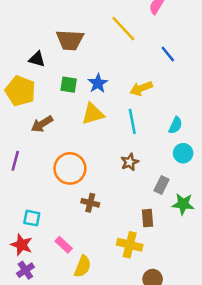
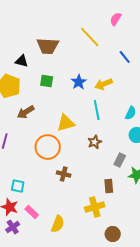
blue star: (98, 83) -> (79, 82), moved
yellow triangle: (93, 114) -> (66, 123), moved
pink rectangle: (64, 245) -> (32, 212), moved
yellow cross: (130, 245) -> (95, 207), turned -30

